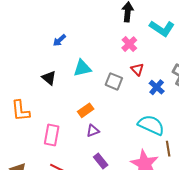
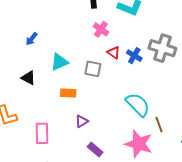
blue cross: (157, 87) -> (134, 56), moved
orange rectangle: (86, 110) -> (68, 93), moved, turned 49
cyan semicircle: (151, 125) -> (138, 105), turned 32

